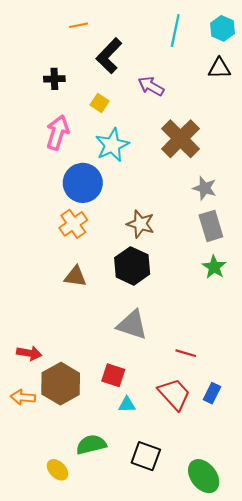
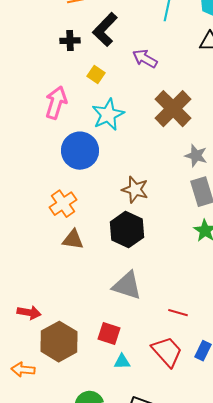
black cross: (54, 79) -> (70, 41), moved
orange cross: (73, 224) -> (63, 204), moved
orange arrow: (23, 397) -> (23, 370), moved

